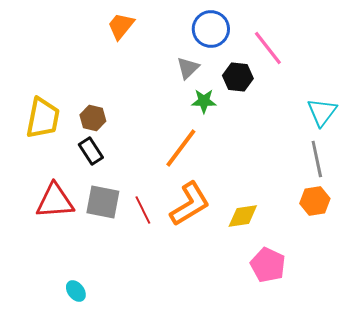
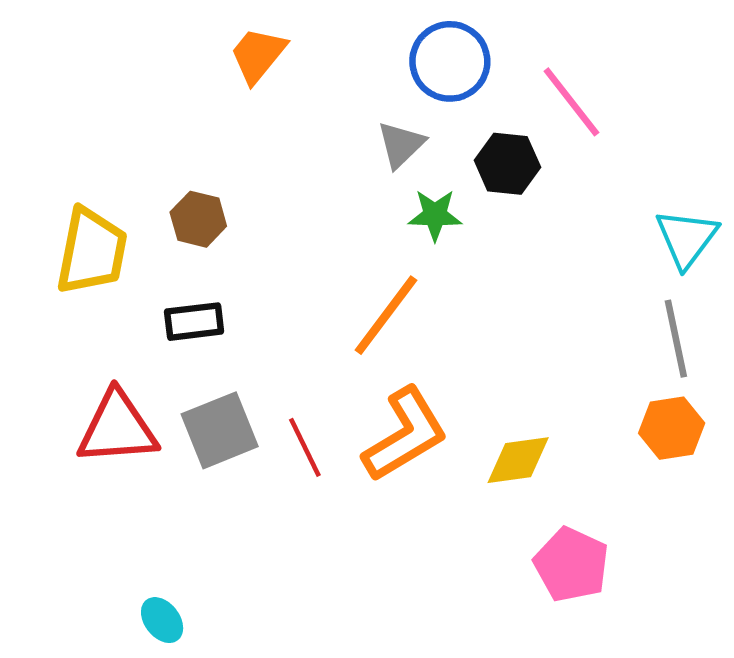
brown hexagon: (93, 118) -> (198, 219), moved
black rectangle: (91, 151) -> (194, 322), turned -64
gray square: (103, 202) -> (220, 430), turned -33

